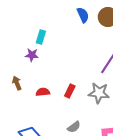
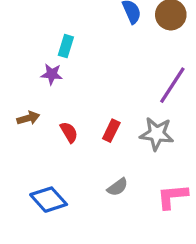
brown arrow: (17, 83) -> (28, 118), turned 96
red semicircle: (43, 92) -> (69, 132), turned 64

